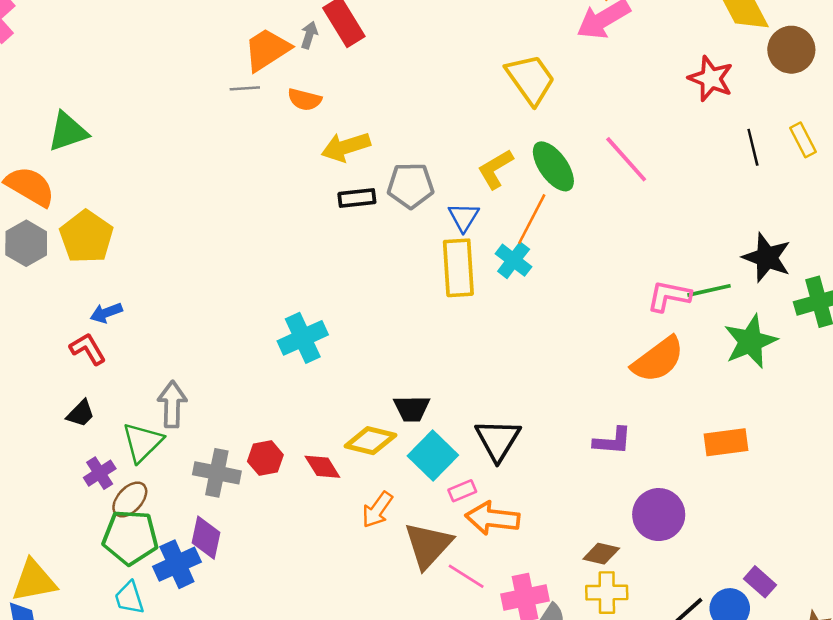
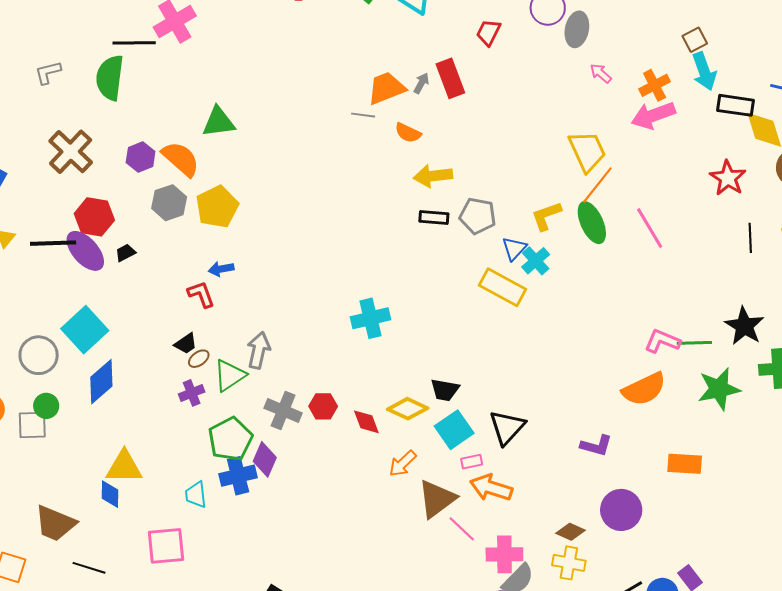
orange line: (532, 219) -> (597, 185), moved
cyan cross: (514, 260) -> (536, 261), moved
yellow rectangle: (458, 268) -> (502, 287), turned -69
brown ellipse: (130, 499) -> (199, 359), moved, size x0.7
green pentagon: (130, 537) -> (230, 439), moved, turned 30

